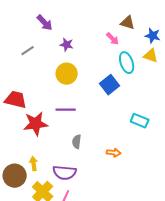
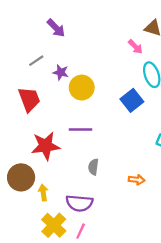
purple star: (67, 45) -> (61, 72), moved
red trapezoid: (16, 100) -> (29, 99), moved, turned 55
brown circle: (15, 176) -> (21, 177), moved

